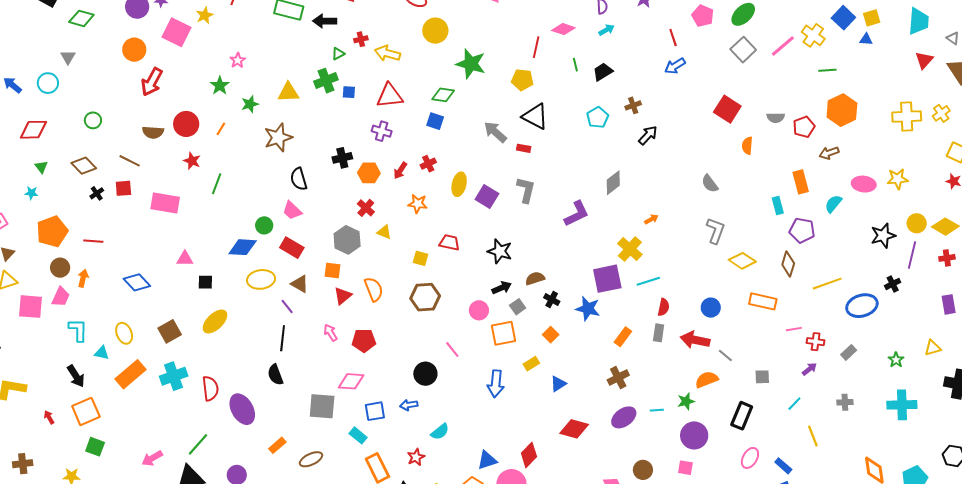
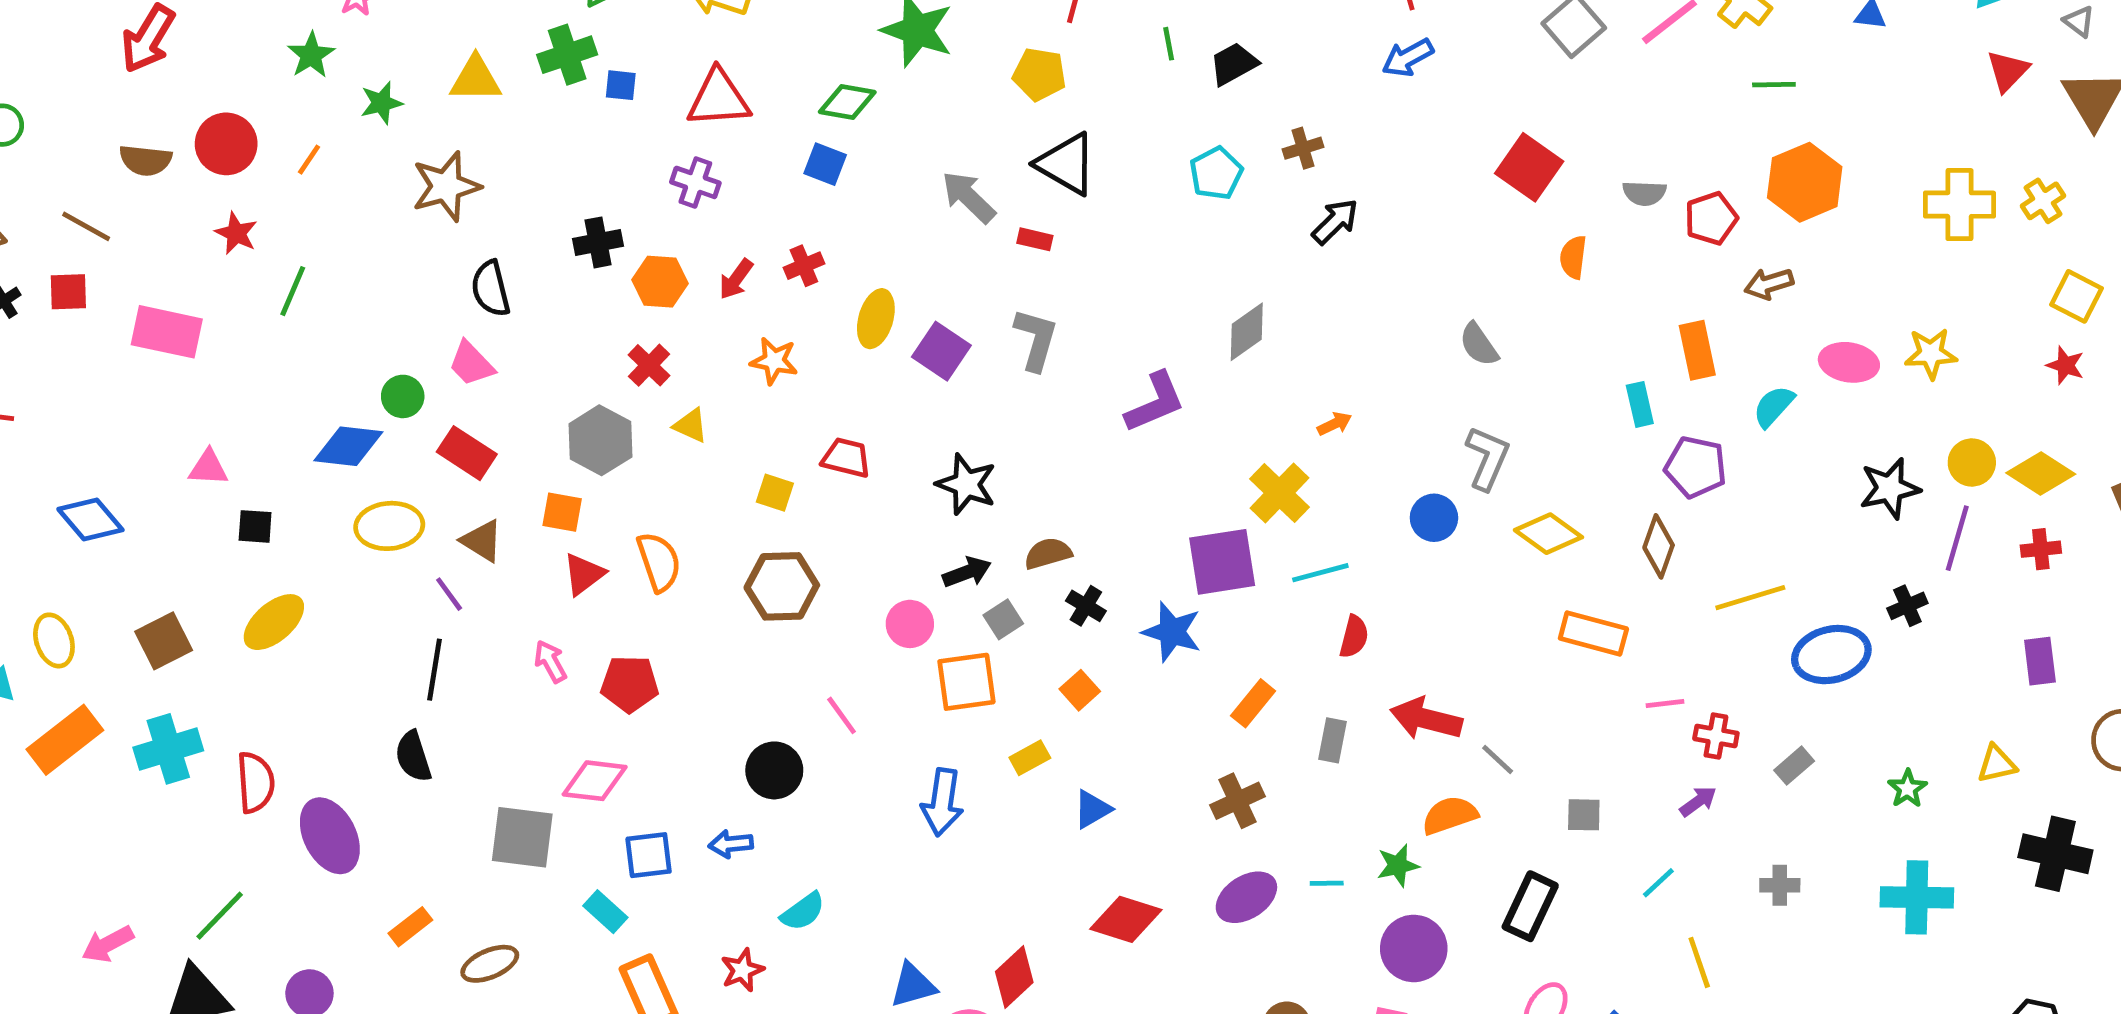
blue circle: (711, 308) -> (1434, 518), moved
gray rectangle: (659, 333) -> (1332, 740), moved

